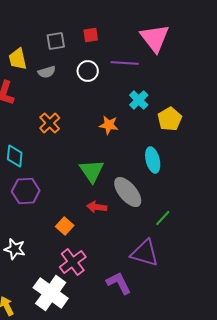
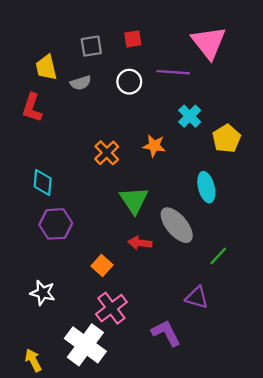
orange cross: (50, 123) -> (107, 153), moved
purple triangle: (145, 253) -> (197, 297), size x0.7

